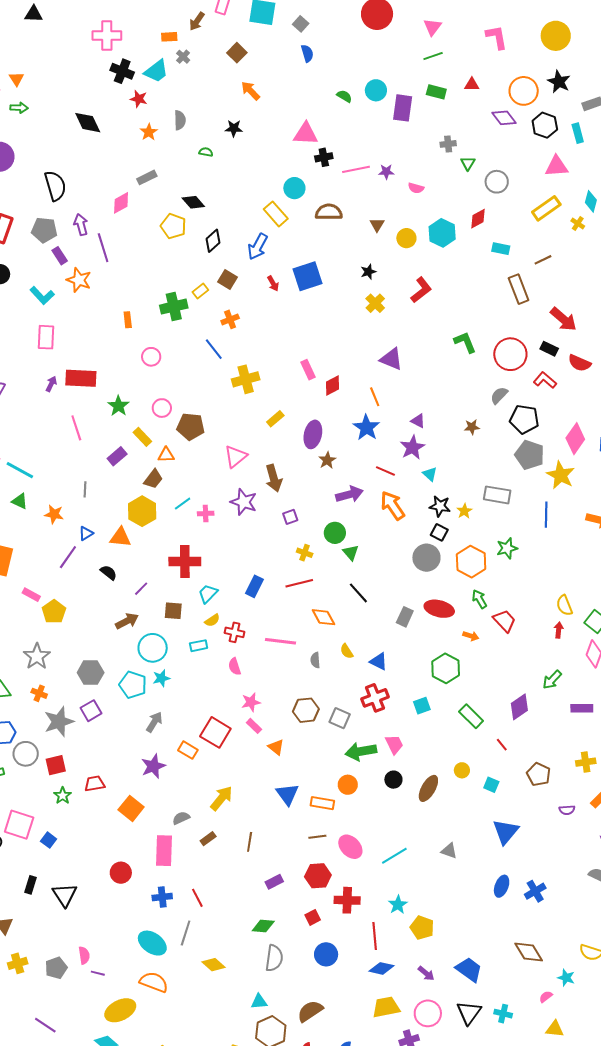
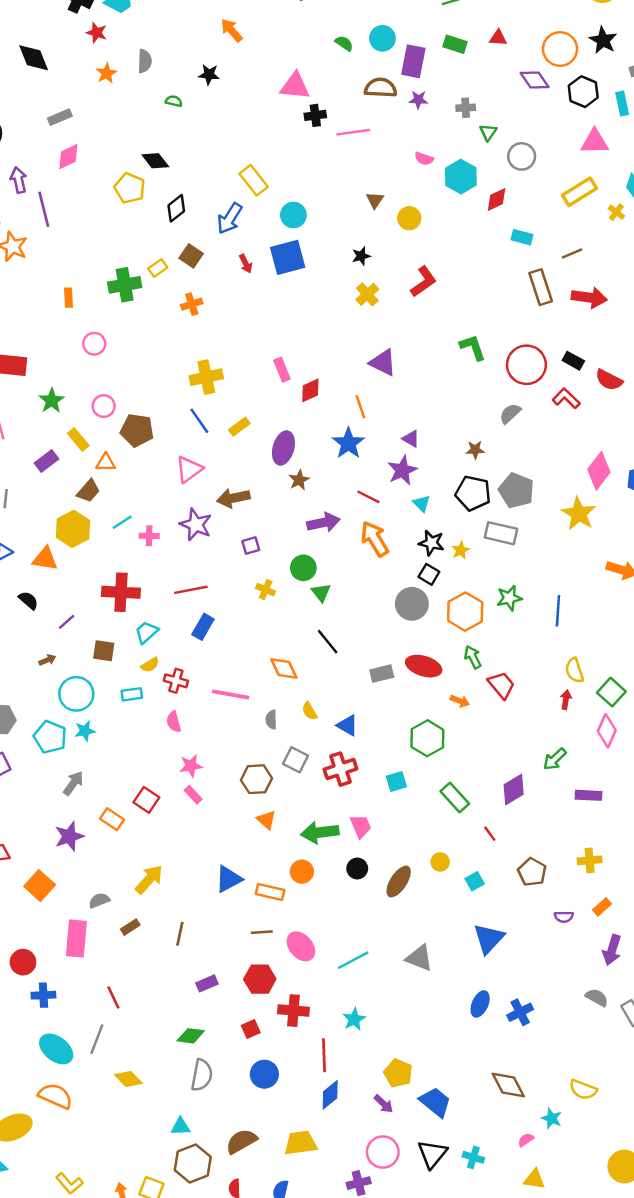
purple star: (386, 172) -> (418, 100), moved
gray rectangle: (147, 177) -> (60, 117), moved
cyan circle: (294, 188) -> (293, 215), moved
brown semicircle: (329, 212) -> (381, 88), moved
cyan hexagon: (442, 233) -> (461, 177), moved
red arrow: (563, 319) -> (589, 297), moved, turned -36
blue line: (214, 349) -> (199, 421), moved
black pentagon: (524, 419) -> (473, 493), moved
gray pentagon: (530, 455) -> (516, 490), moved
brown arrow: (274, 478) -> (233, 498), turned 92
blue line: (546, 515) -> (558, 611), moved
red line: (299, 583) -> (191, 590), moved
gray rectangle: (405, 617) -> (382, 674), turned 48
brown arrow: (127, 621) -> (47, 660), size x0.6
gray square: (340, 718) -> (296, 760), moved
red square: (215, 732) -> (146, 800), size x0.7
orange triangle: (276, 747) -> (266, 820), moved
cyan square: (491, 785) -> (475, 881), turned 35
blue triangle: (287, 794) -> (229, 879), turned 35
gray triangle: (449, 851) -> (419, 958), size x1.4
blue cross: (162, 897) -> (43, 995), moved
yellow pentagon: (422, 928) -> (398, 1073), moved
blue diamond: (382, 968) -> (330, 1095), turned -55
yellow trapezoid: (386, 1007) -> (301, 1143), moved

